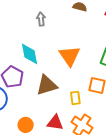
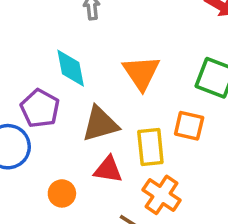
yellow rectangle: (75, 98) -> (150, 147), size x1.5
red triangle: (55, 123) -> (108, 170), moved

